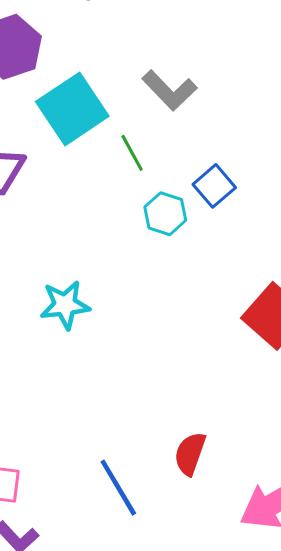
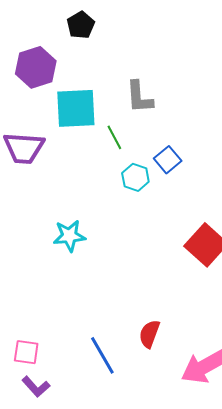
gray L-shape: (170, 90) -> (139, 97), turned 39
cyan square: (72, 109) -> (76, 108), turned 30

